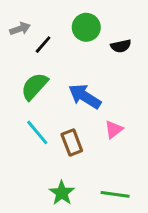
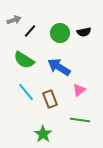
green circle: (86, 27) -> (60, 33), moved
green semicircle: (34, 86) -> (24, 60), turned -100
green line: (115, 194) -> (80, 120), moved

